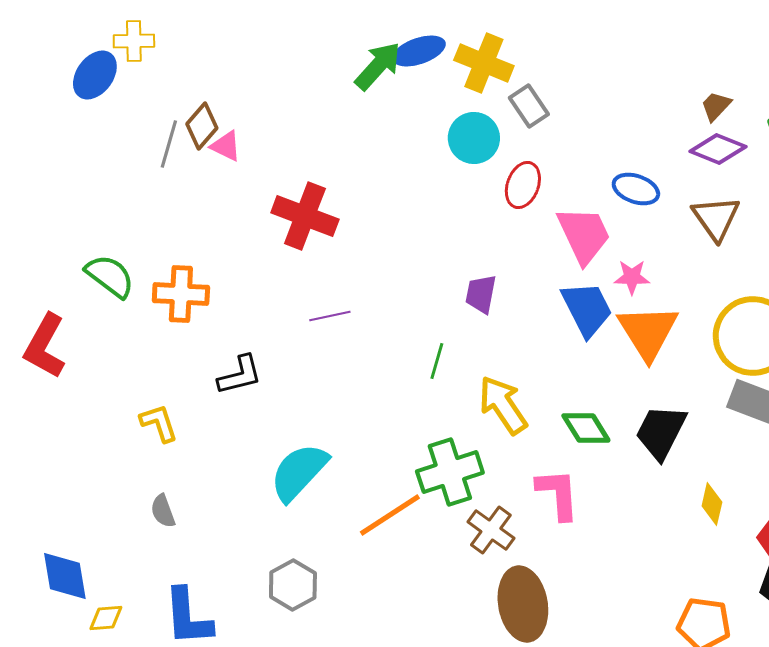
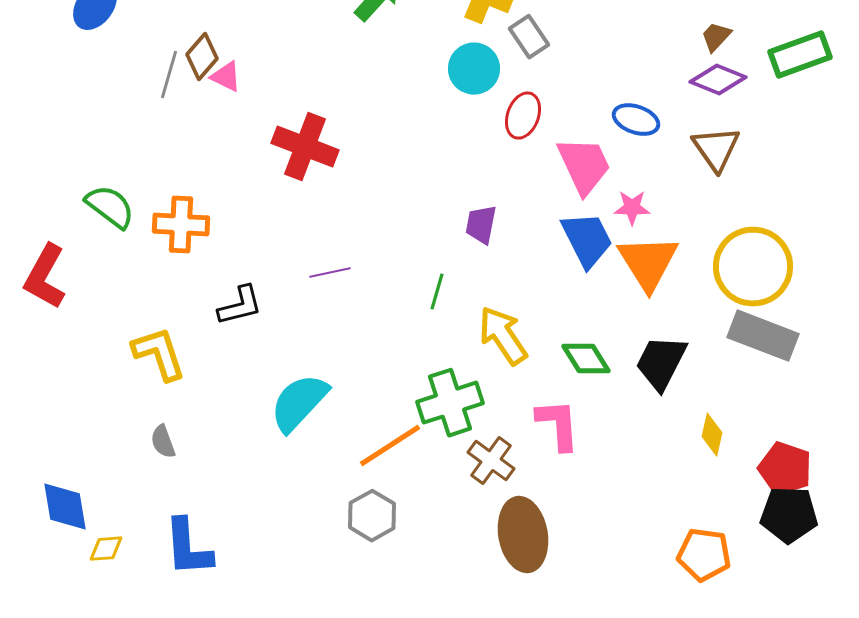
purple line: (330, 316) -> (330, 273), moved
yellow L-shape: (159, 423) -> (159, 354), size x1.4
gray hexagon: (293, 585) -> (372, 516), moved

